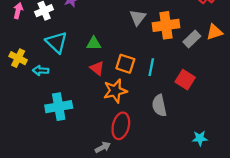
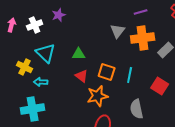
yellow cross: (18, 58) -> (25, 67), moved
cyan arrow: (41, 71) -> (41, 82), moved
cyan cross: (59, 107) -> (33, 109), moved

